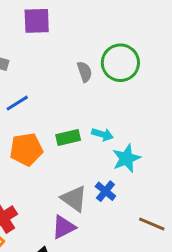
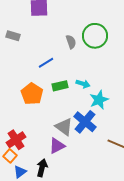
blue line: (17, 103) -> (46, 63), moved
orange pentagon: (26, 149) -> (32, 94), turned -30
blue cross: (105, 191) -> (85, 122), size x1.6

